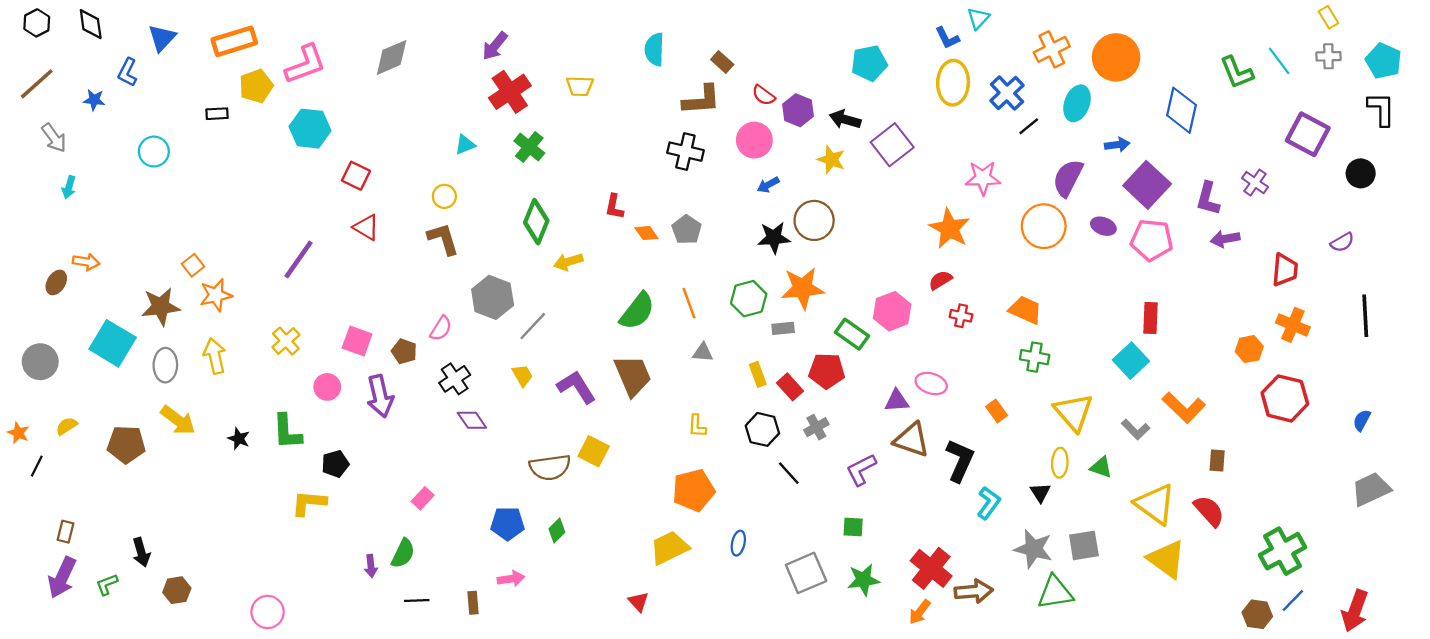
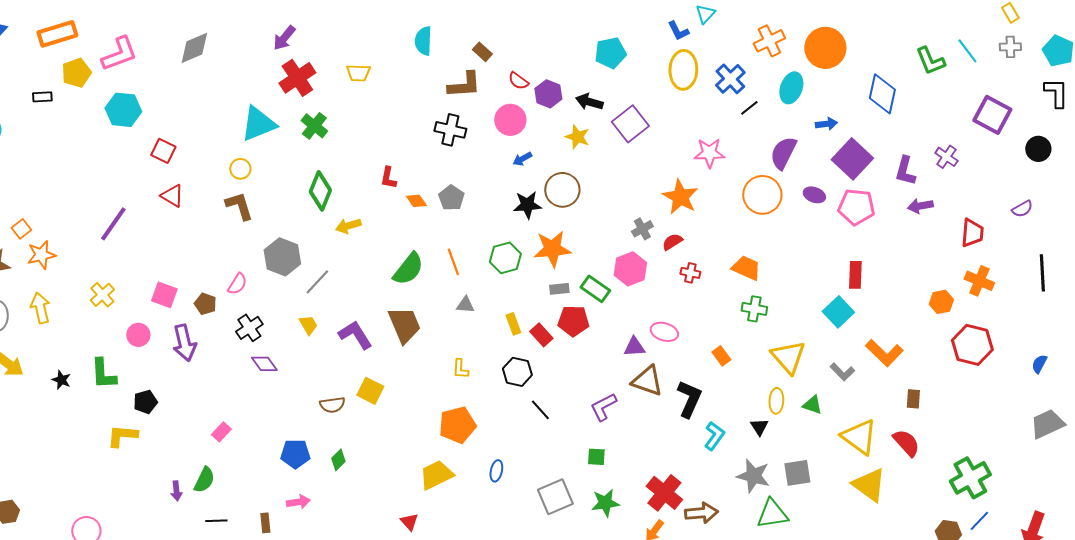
cyan triangle: (465, 145) -> (258, 124), size x2.0
gray rectangle: (783, 328) -> (559, 289), moved
gray cross: (816, 427) -> (642, 229), moved
brown semicircle: (550, 467) -> (332, 405), size x0.7

